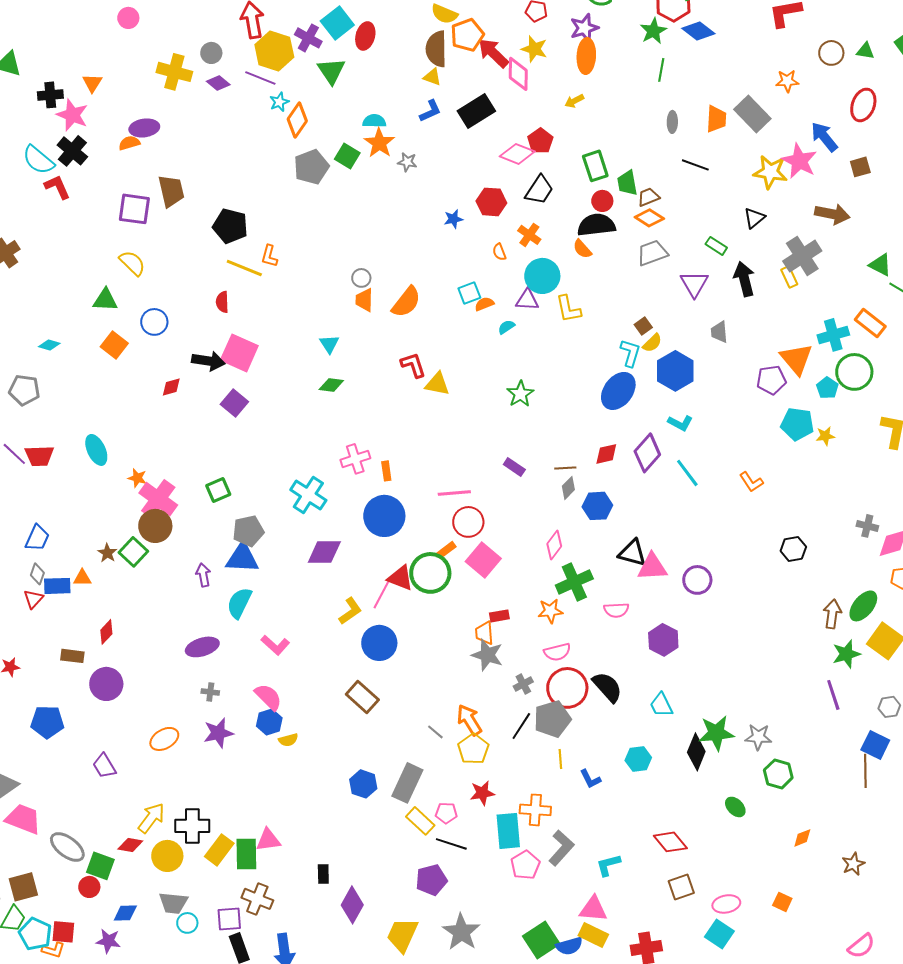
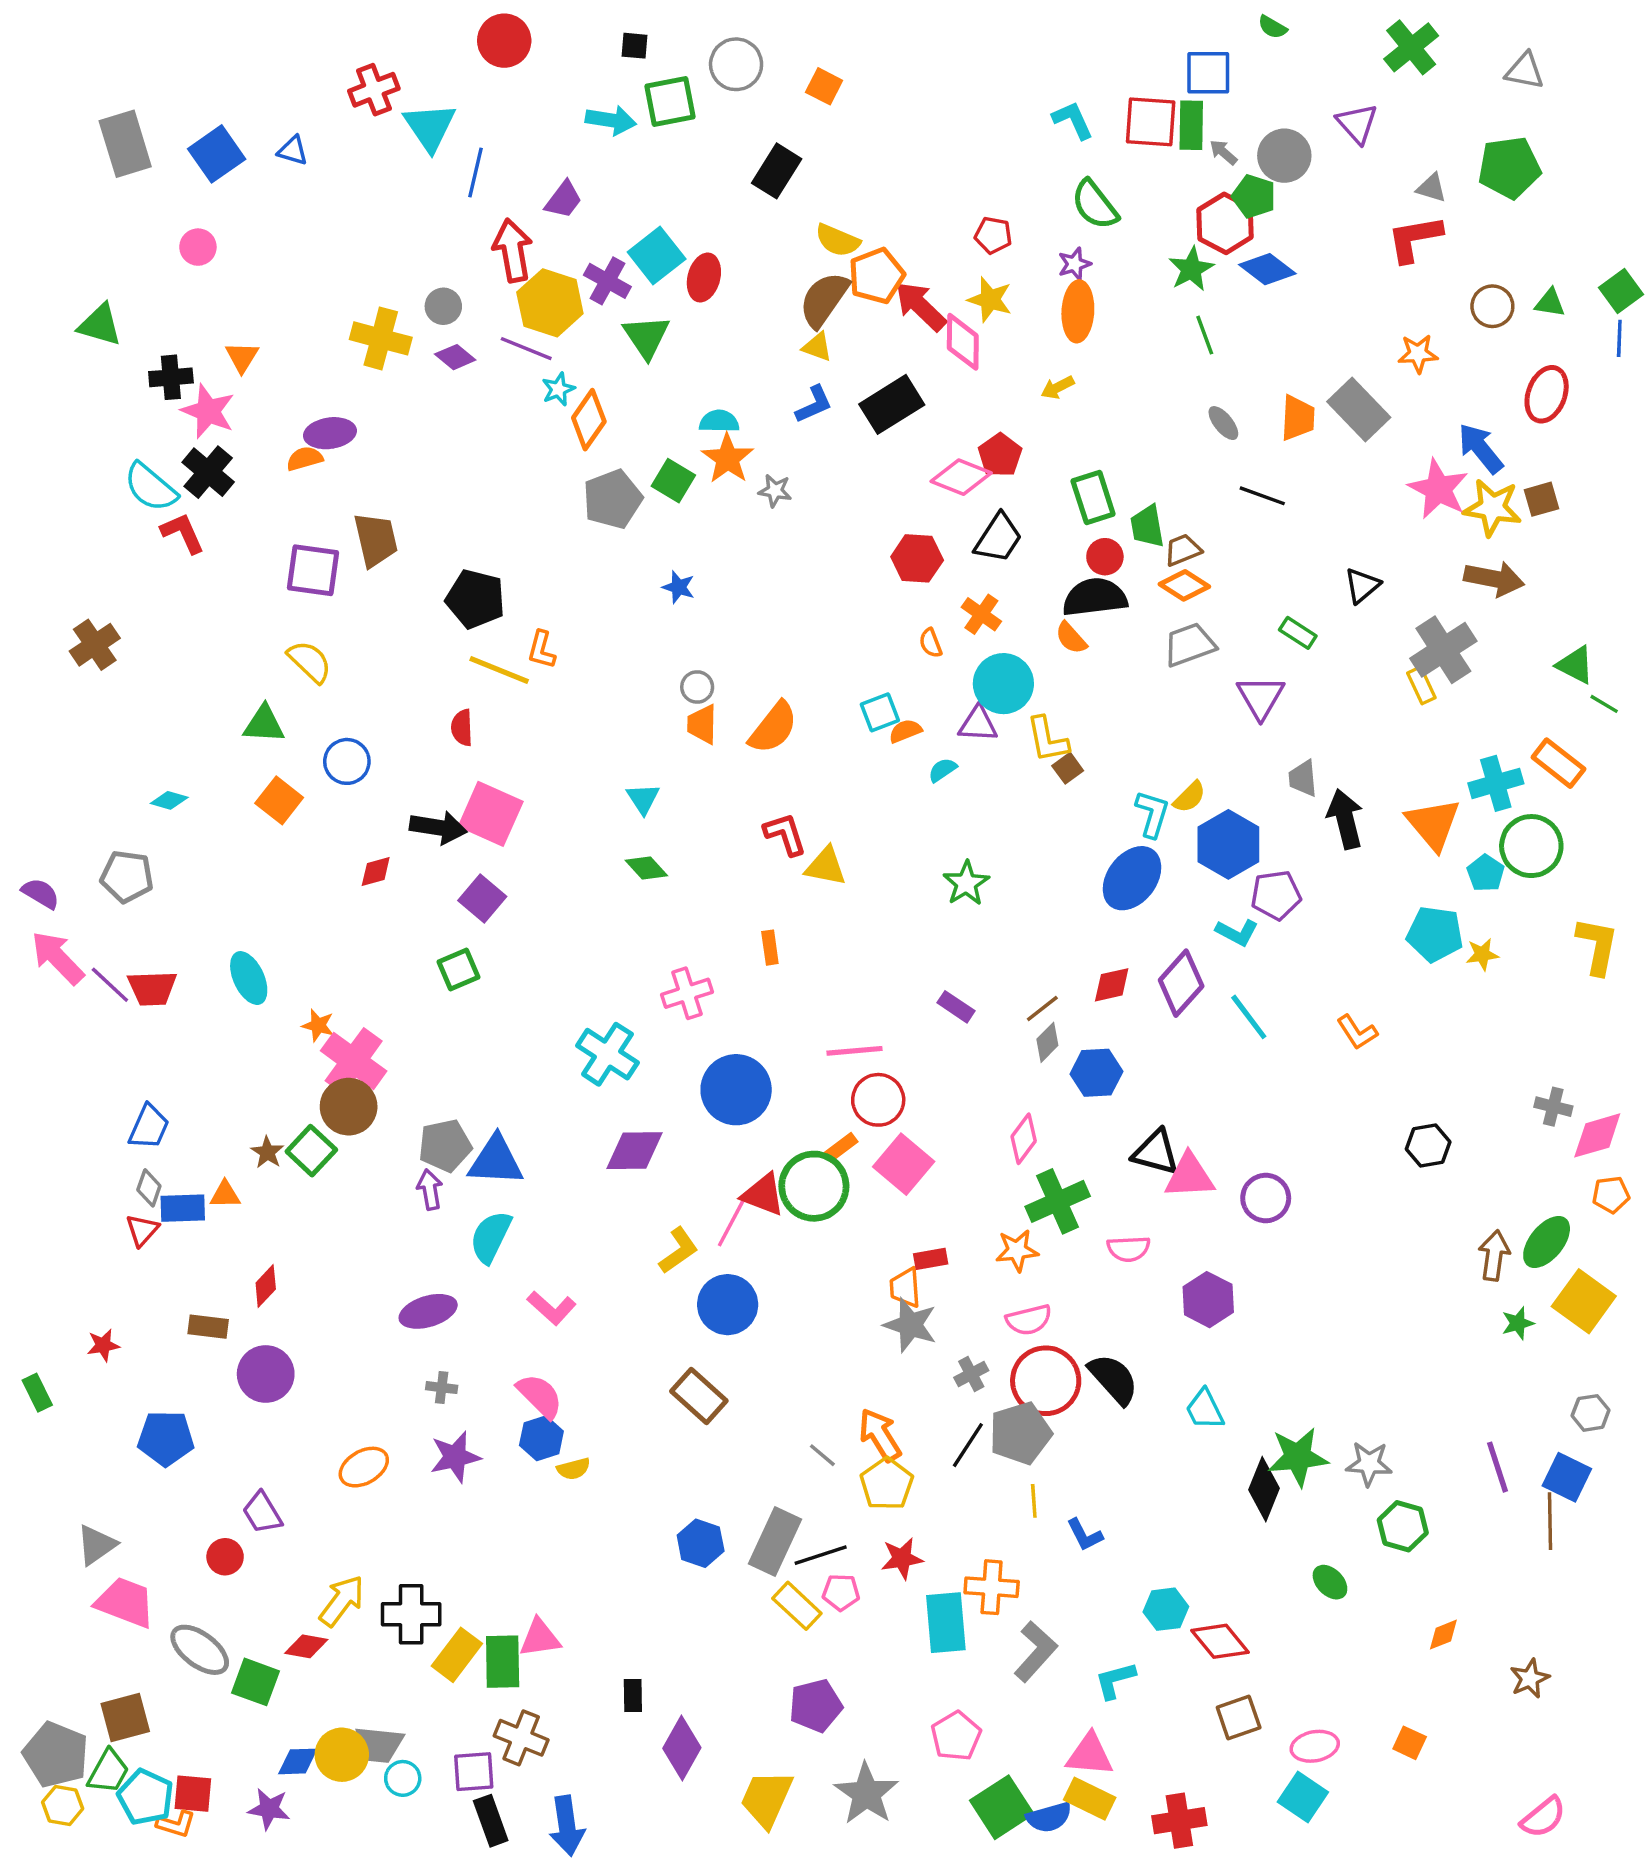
pink circle: (128, 18) -> (198, 247), moved
purple star: (584, 28) -> (1074, 264), size x0.7
brown semicircle: (436, 49) -> (824, 299), turned 36
green line: (661, 70) -> (1205, 335), turned -30
gray ellipse: (672, 122) -> (1223, 423), turned -40
yellow star: (770, 172) -> (1492, 508), moved
blue star: (453, 219) -> (679, 587), moved, turned 30
black arrow: (744, 279) -> (1345, 819), moved
brown square: (643, 326) -> (1068, 768), moved
purple pentagon: (771, 380) -> (1276, 895), moved
green diamond: (331, 385) -> (646, 868), turned 40
brown line: (565, 468) -> (1042, 1008), turned -35
orange rectangle: (386, 471) -> (770, 948), moved
green square: (218, 490) -> (459, 970), moved
gray pentagon: (248, 531) -> (445, 1146), moved
green star: (846, 654) -> (1518, 1323), size x0.7
purple line: (833, 695) -> (1498, 1467), moved
cyan hexagon: (638, 759) -> (1166, 1609), moved
black line: (451, 844) -> (821, 1555), moved, turned -36
yellow circle: (167, 856) -> (342, 1755), moved
pink pentagon: (525, 865) -> (956, 1736), moved
red circle: (89, 887) -> (225, 1557), moved

